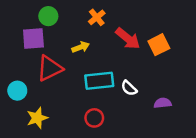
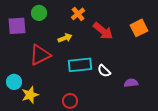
purple square: (33, 38) -> (17, 26), moved
orange square: (159, 45) -> (139, 28), moved
cyan circle: (17, 91) -> (14, 82), moved
red circle: (94, 118) -> (70, 101), moved

